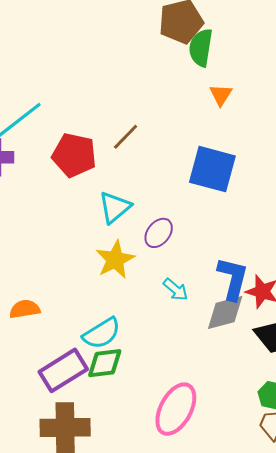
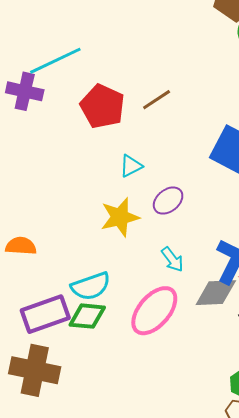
cyan triangle: (115, 207) -> (131, 166), size x0.7
pink ellipse: (176, 409) -> (154, 311), moved

